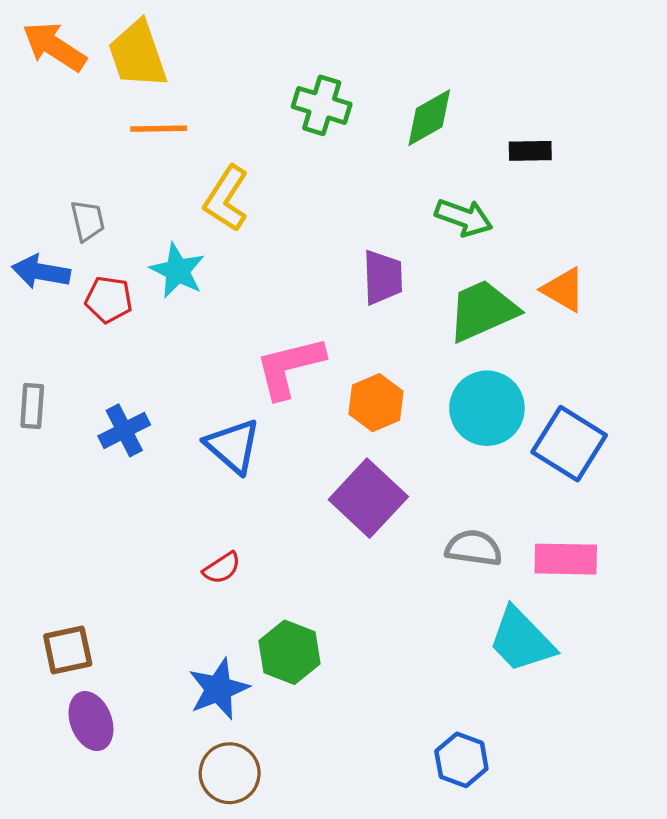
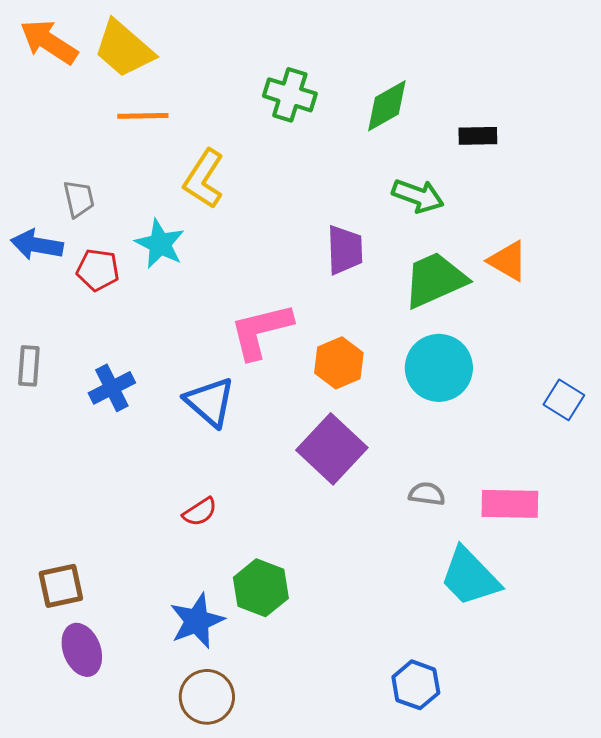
yellow trapezoid: (138, 54) -> (124, 49), turned -30
blue square: (569, 444) -> (564, 400), moved, size x0.6
gray semicircle: (474, 548) -> (427, 494), size x0.7

